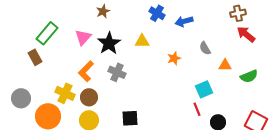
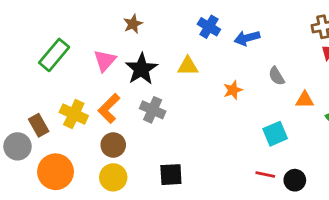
brown rectangle: (35, 57) -> (39, 125), moved
yellow cross: (65, 93) -> (74, 114), moved
red line: (197, 109) -> (265, 175), moved, turned -56

